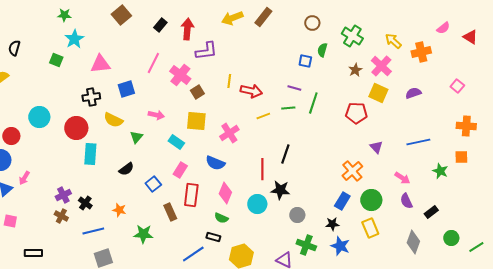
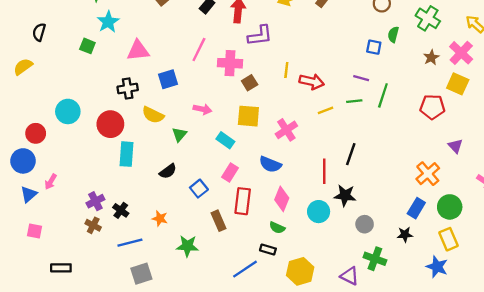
pink cross: (180, 75) -> (230, 63), turned -35
blue star: (340, 246) -> (437, 267), moved

